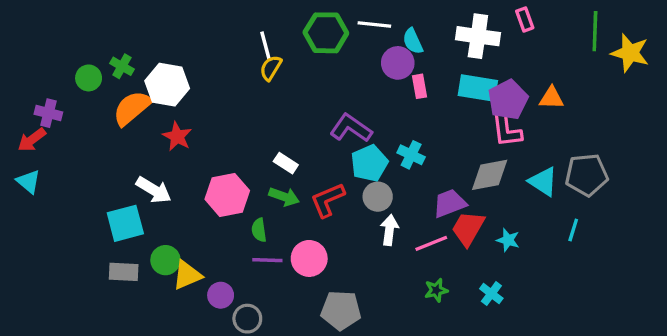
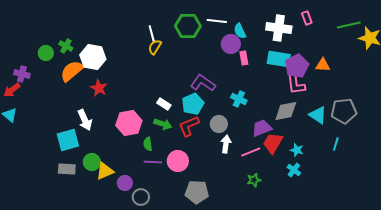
green line: (595, 31) -> (349, 25), turned 75
cyan pentagon: (369, 163) -> (193, 104), moved
white arrow: (154, 190) -> (85, 120), turned 35
cyan cross: (491, 294) -> (294, 170), moved

